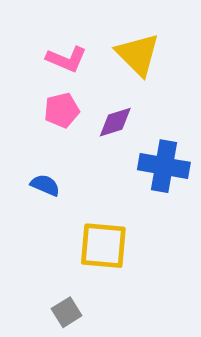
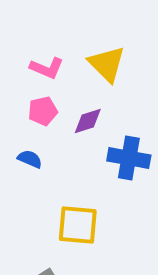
blue semicircle: (45, 185) -> (30, 159), moved

